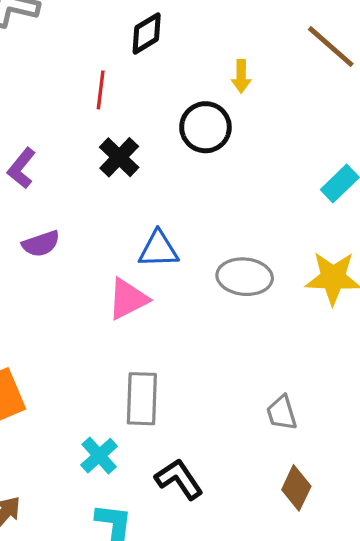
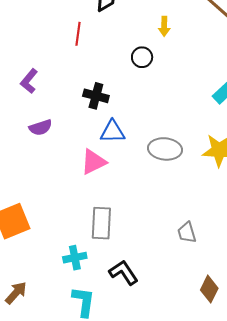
black circle: (205, 127) -> (142, 57), size x0.7
black cross: (119, 157) -> (96, 96), moved, turned -30
cyan cross: (99, 456) -> (75, 258), turned 30
brown diamond: (296, 488) -> (209, 289), moved

